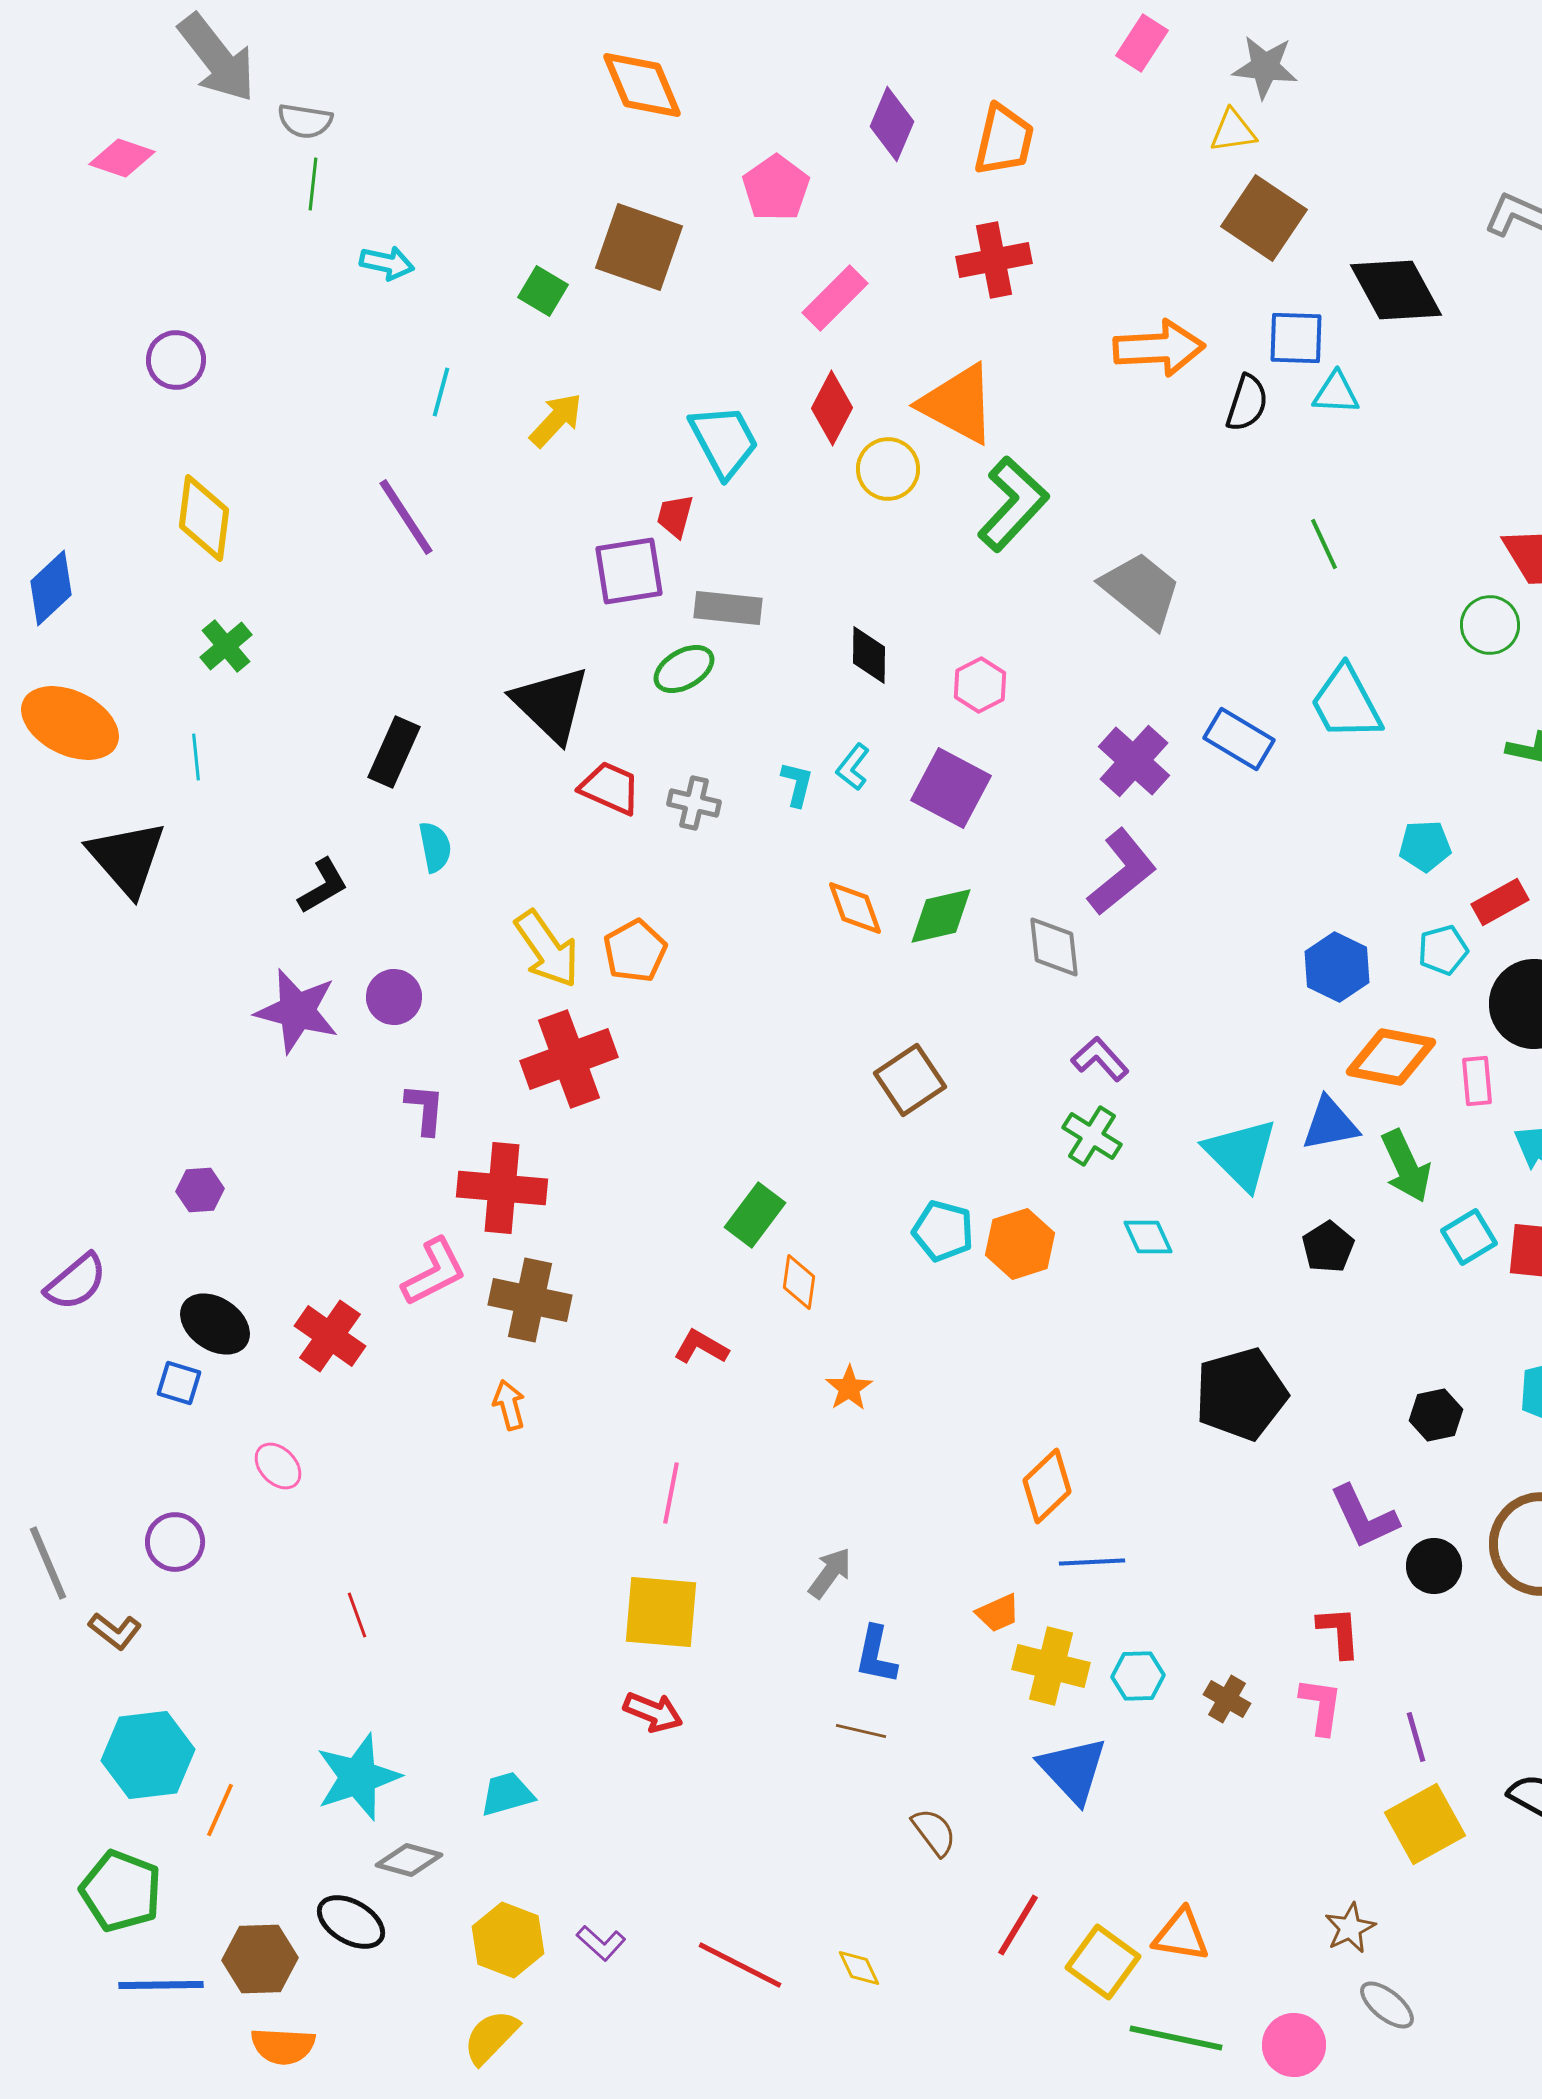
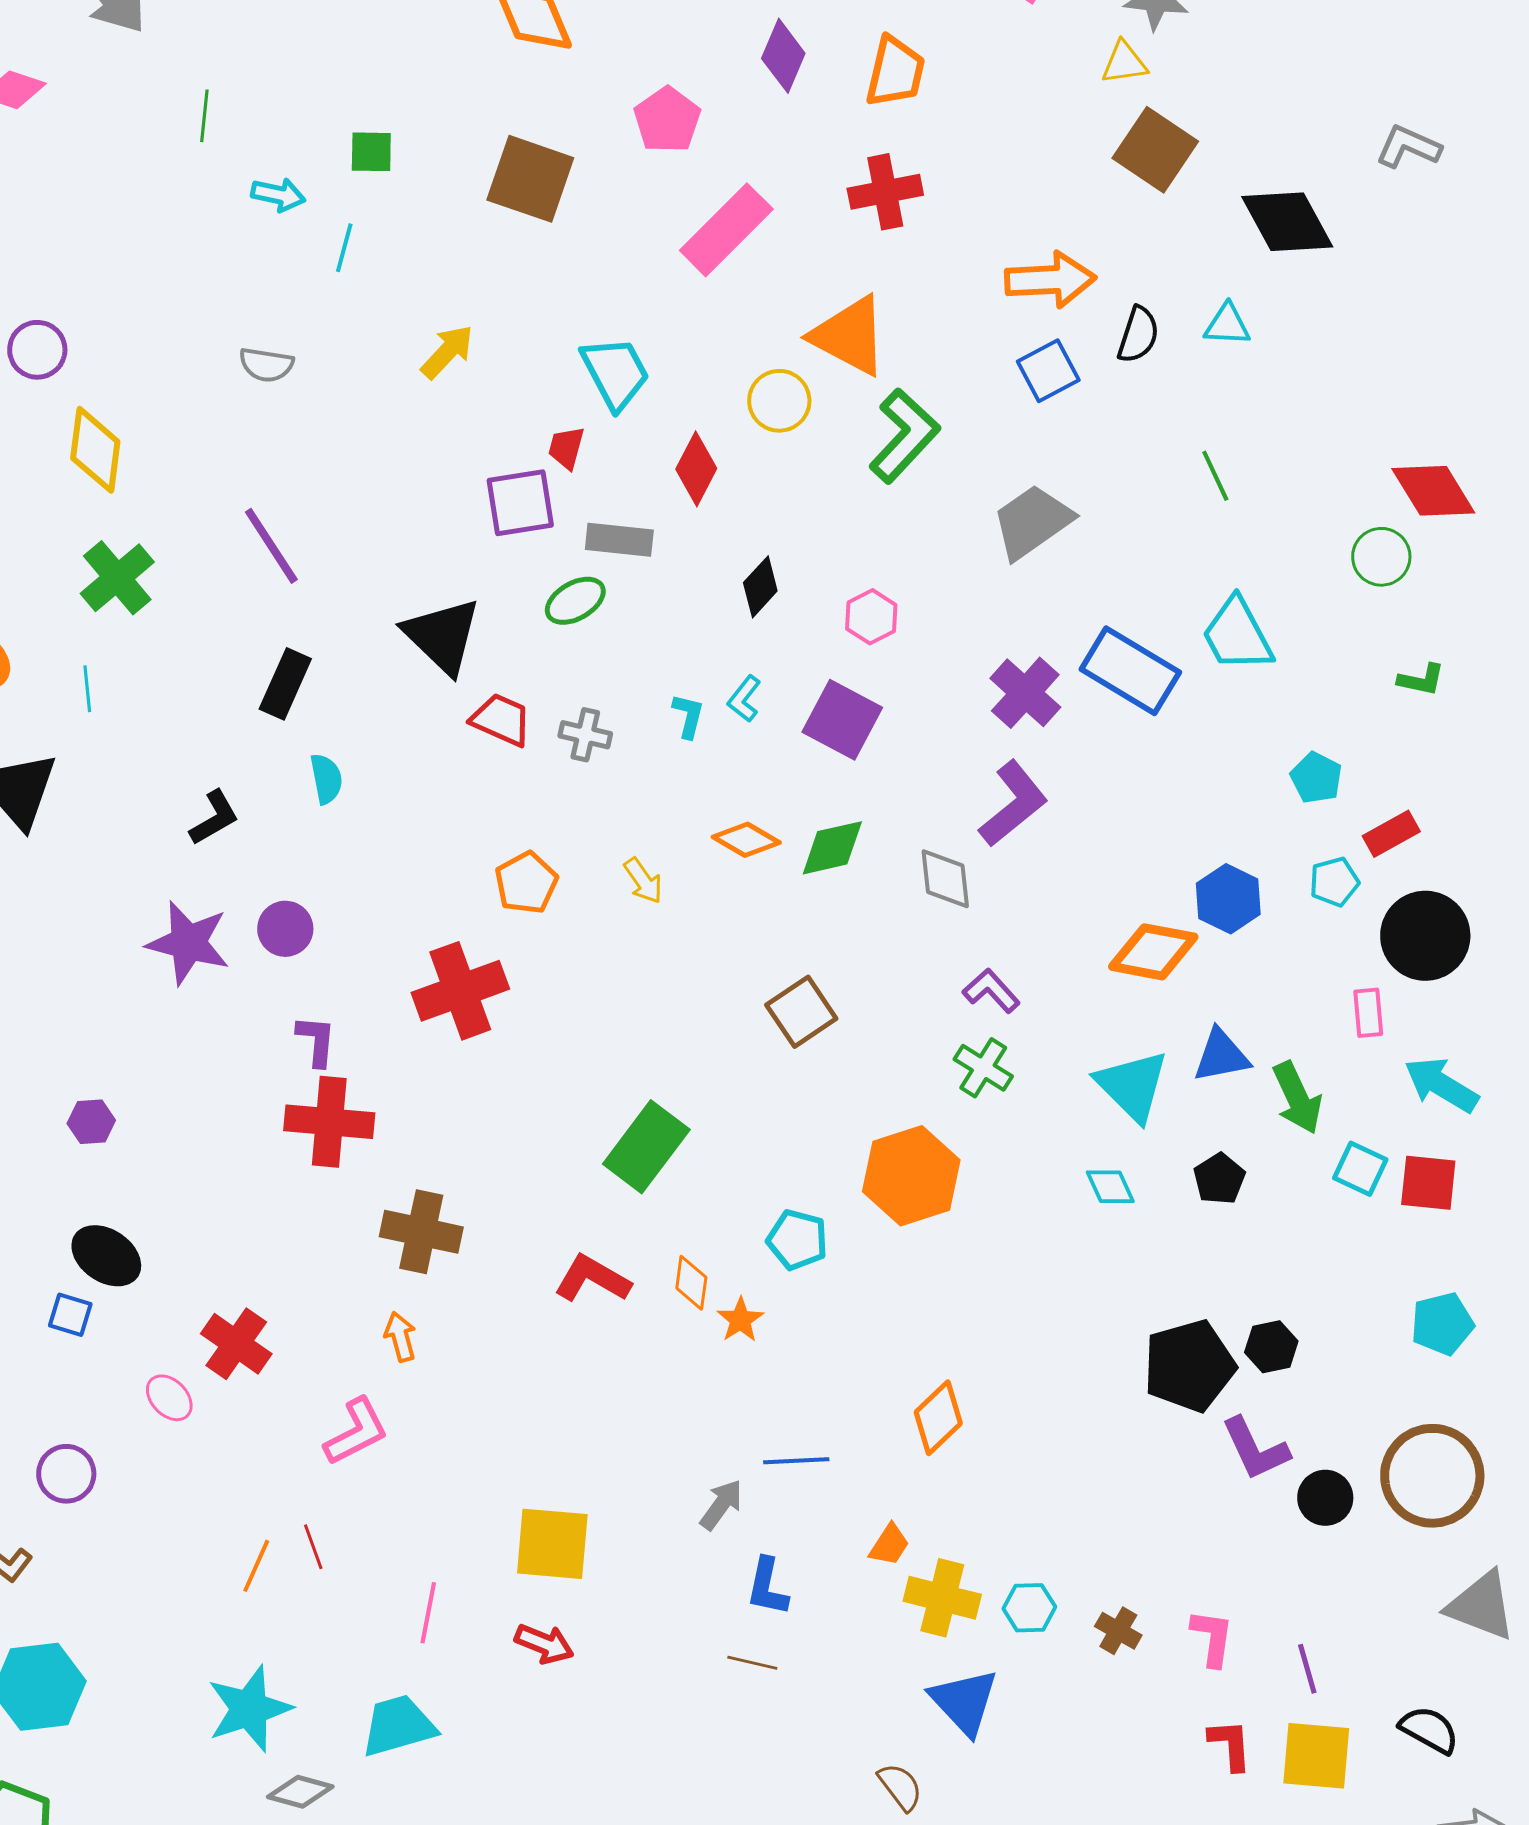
gray semicircle: (305, 121) -> (266, 365), moved
green square: (543, 291) -> (371, 152), moved, turned -30
pink rectangle: (835, 298) -> (726, 230), size x1.4
blue square: (1296, 338) -> (1048, 371), moved, turned -30
purple circle: (176, 360) -> (37, 350), moved
cyan line: (441, 392) -> (344, 248), moved
red diamond: (832, 408) -> (696, 469), moved
purple line: (406, 517) -> (271, 546), moved
gray trapezoid: (1141, 590) -> (1032, 522), turned -74
green cross: (226, 646) -> (117, 578), size x1.4
black diamond: (869, 655) -> (760, 587), turned 42
blue rectangle: (1239, 739) -> (1130, 671), size x1.4
cyan pentagon: (1425, 846) -> (1316, 778), turned 30
orange diamond: (855, 908) -> (746, 840), turned -40
yellow arrow: (547, 949) -> (643, 881), moved, size x0.6
orange diamond: (1391, 1057) -> (1153, 952), moved
red cross: (502, 1188) -> (329, 1122), moved
green rectangle: (755, 1215) -> (646, 1147), size x1.4
cyan pentagon: (943, 1231) -> (797, 1240), moved
cyan diamond: (1148, 1237) -> (1110, 1187), moved
cyan square: (1469, 1237) -> (1360, 1169), turned -34
orange hexagon: (1020, 1244) -> (911, 1176), size x1.4
pink L-shape: (434, 1272) -> (356, 1432), moved
orange diamond: (799, 1282) -> (691, 1283), moved
red cross: (330, 1336) -> (236, 1344), moved
red L-shape: (701, 1347) -> (592, 1279), size x1.4
black pentagon: (1241, 1394) -> (1189, 1366), moved
black hexagon: (1436, 1415) -> (1271, 1347), moved
pink line: (671, 1493) -> (428, 1613), moved
blue line: (1092, 1562) -> (796, 1461), moved
orange trapezoid: (998, 1613) -> (889, 1545), turned -33
red line: (357, 1615) -> (313, 1547), moved
red L-shape: (1339, 1632) -> (1230, 1745), moved
cyan trapezoid: (507, 1794) -> (398, 1726), size x1.4
orange line: (220, 1810) -> (256, 1566), moved
yellow square: (1425, 1824) -> (1316, 1756), turned 34
brown semicircle: (934, 1832) -> (900, 1787), moved

